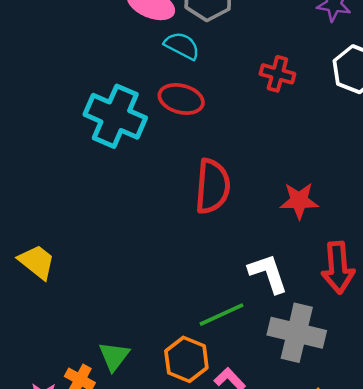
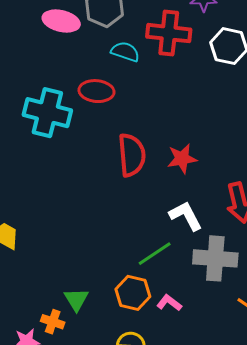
cyan semicircle: (182, 46) -> (125, 52), moved
red cross: (277, 74) -> (169, 33), moved, size x1.6
red star: (299, 201) -> (182, 159), moved

